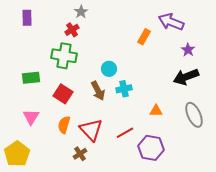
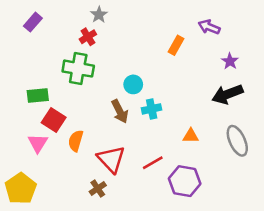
purple rectangle: (27, 18) -> (33, 22), turned 42
purple arrow: (171, 22) -> (209, 27), size x0.7
red square: (63, 94) -> (54, 120), moved
orange semicircle: (64, 125) -> (76, 141), moved

